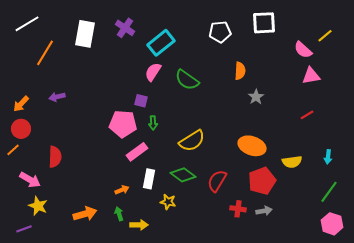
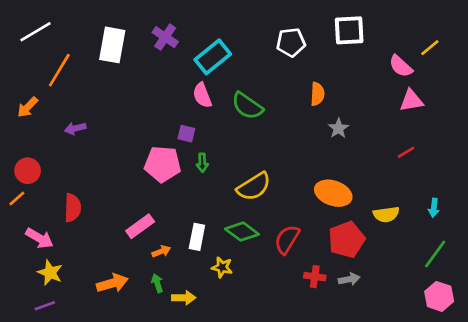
pink semicircle: (153, 72) -> (202, 95), turned -54
orange arrow: (21, 104) -> (28, 107), moved
pink rectangle: (137, 152) -> (140, 226), moved
purple line: (24, 229) -> (45, 306), moved

